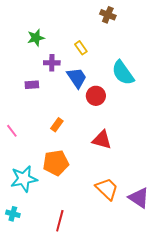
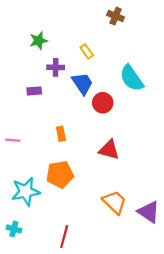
orange rectangle: (57, 125) -> (61, 134), turned -48
pink line: (12, 131) -> (13, 140), turned -48

